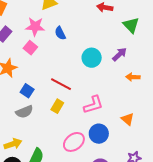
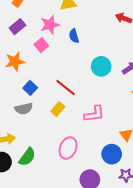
pink star: (35, 27) -> (50, 25), turned -30
blue circle: (99, 134) -> (112, 154), moved
pink ellipse: (74, 142) -> (68, 148), turned -40

